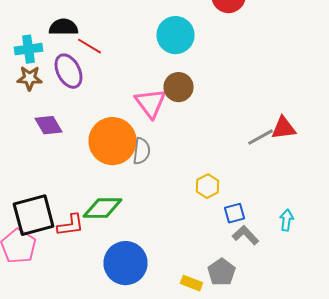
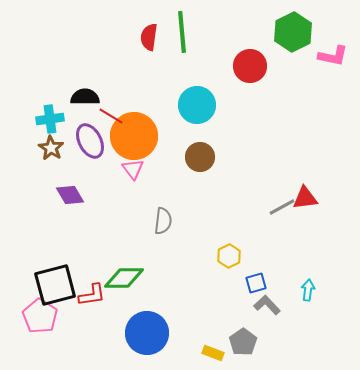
brown star: (30, 78) -> (51, 148), turned 30
pink triangle: (150, 103) -> (133, 169), moved, size x0.7
orange circle: (112, 141) -> (134, 136), moved

